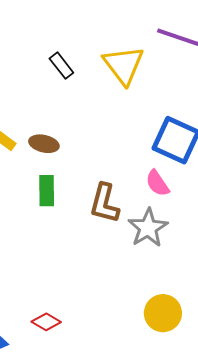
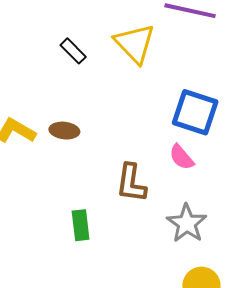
green rectangle: (47, 191) -> (81, 225), moved
gray star: (148, 228) -> (187, 223), moved

